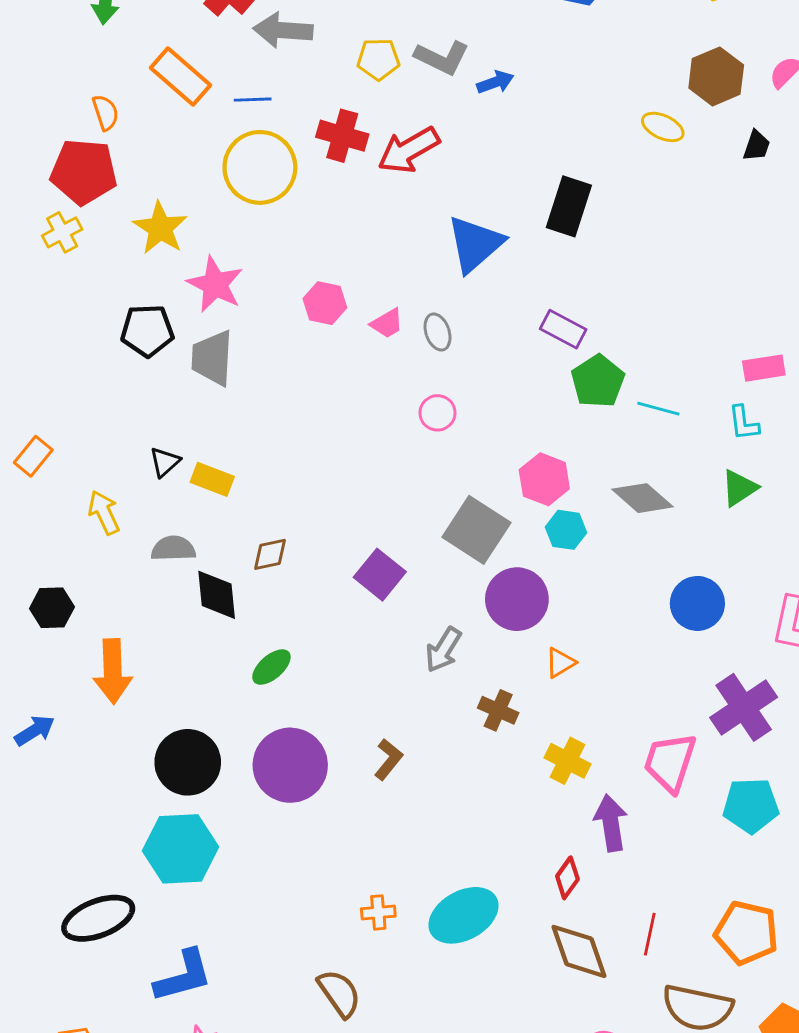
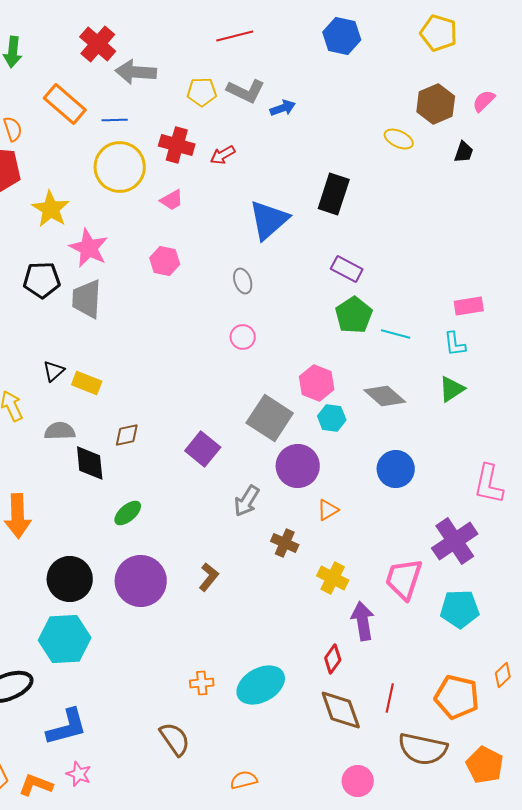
red arrow: (409, 150) -> (223, 155), size x0.6
pink trapezoid: (387, 323) -> (172, 200), moved
purple rectangle: (563, 329) -> (347, 269), moved
blue circle: (697, 603) -> (396, 469), moved

